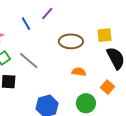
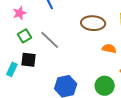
orange semicircle: (79, 72) -> (109, 49), moved

